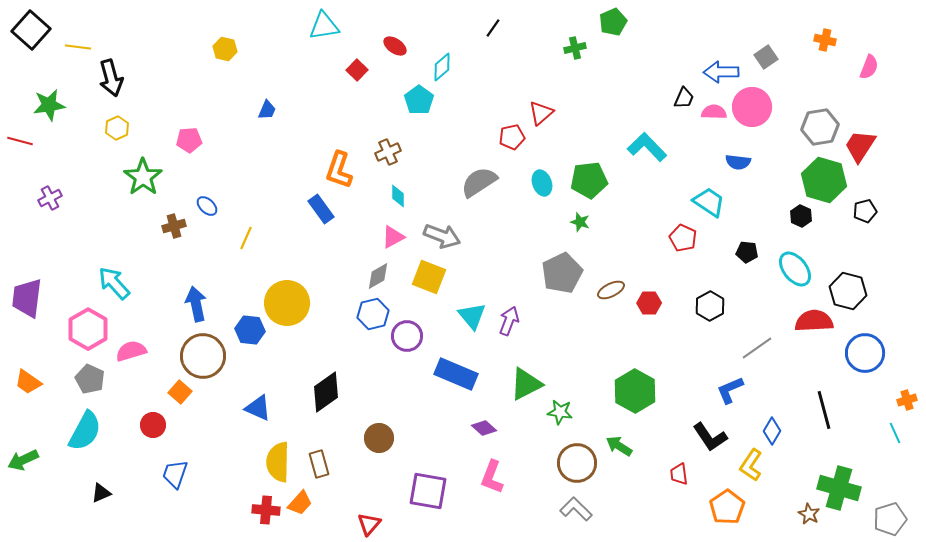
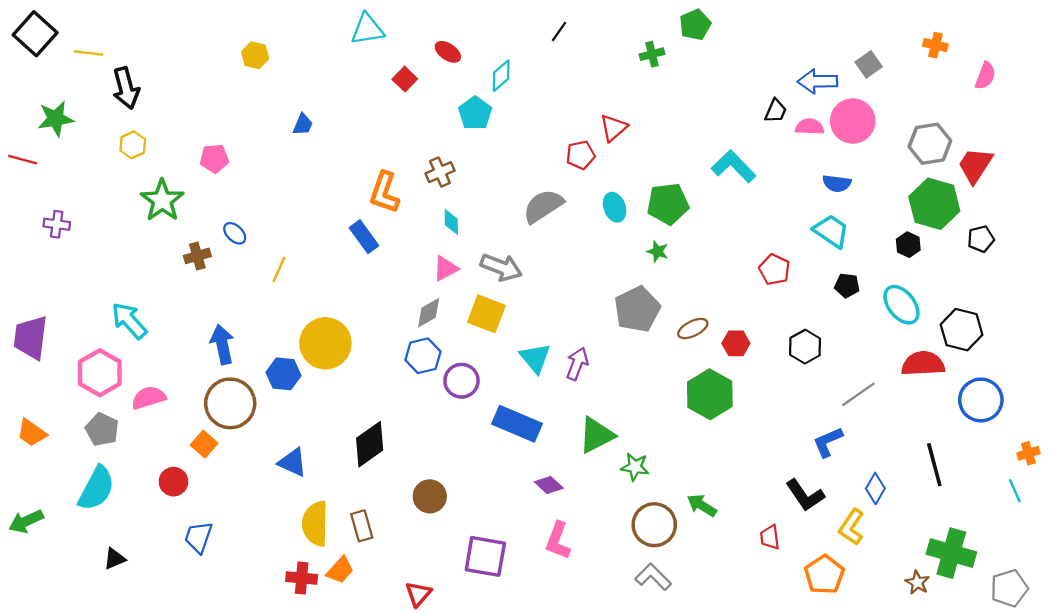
purple cross: (50, 198) -> (57, 224), turned 35
cyan trapezoid: (709, 202) -> (831, 231), moved
green hexagon: (635, 391) -> (710, 394), moved

